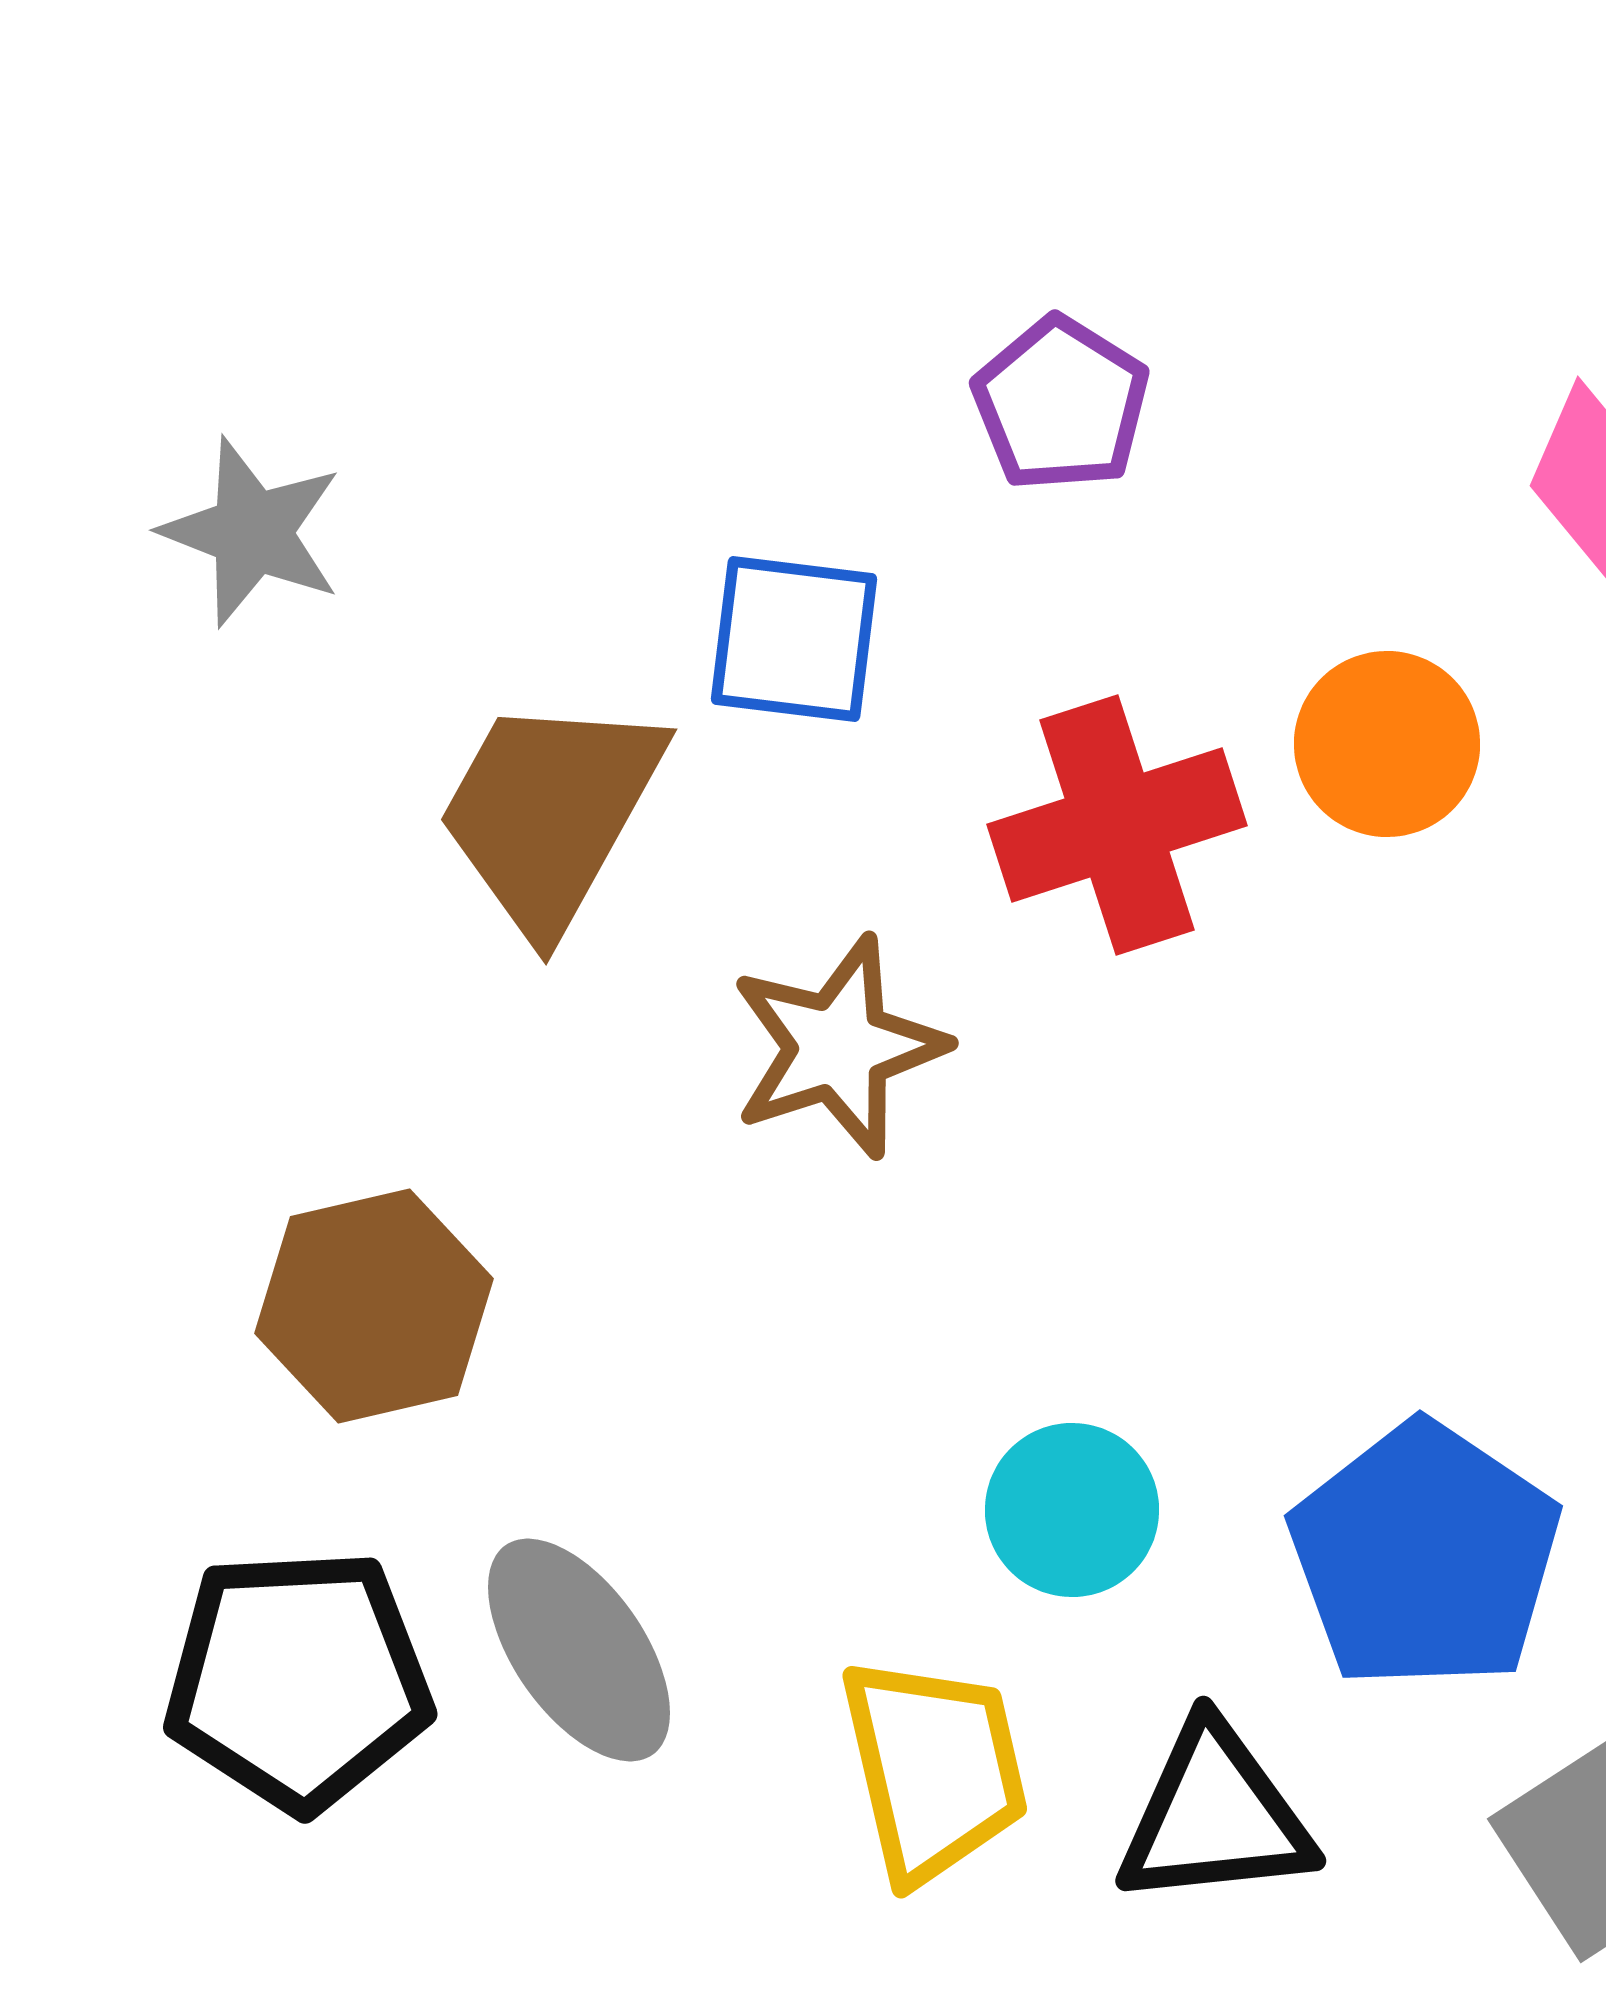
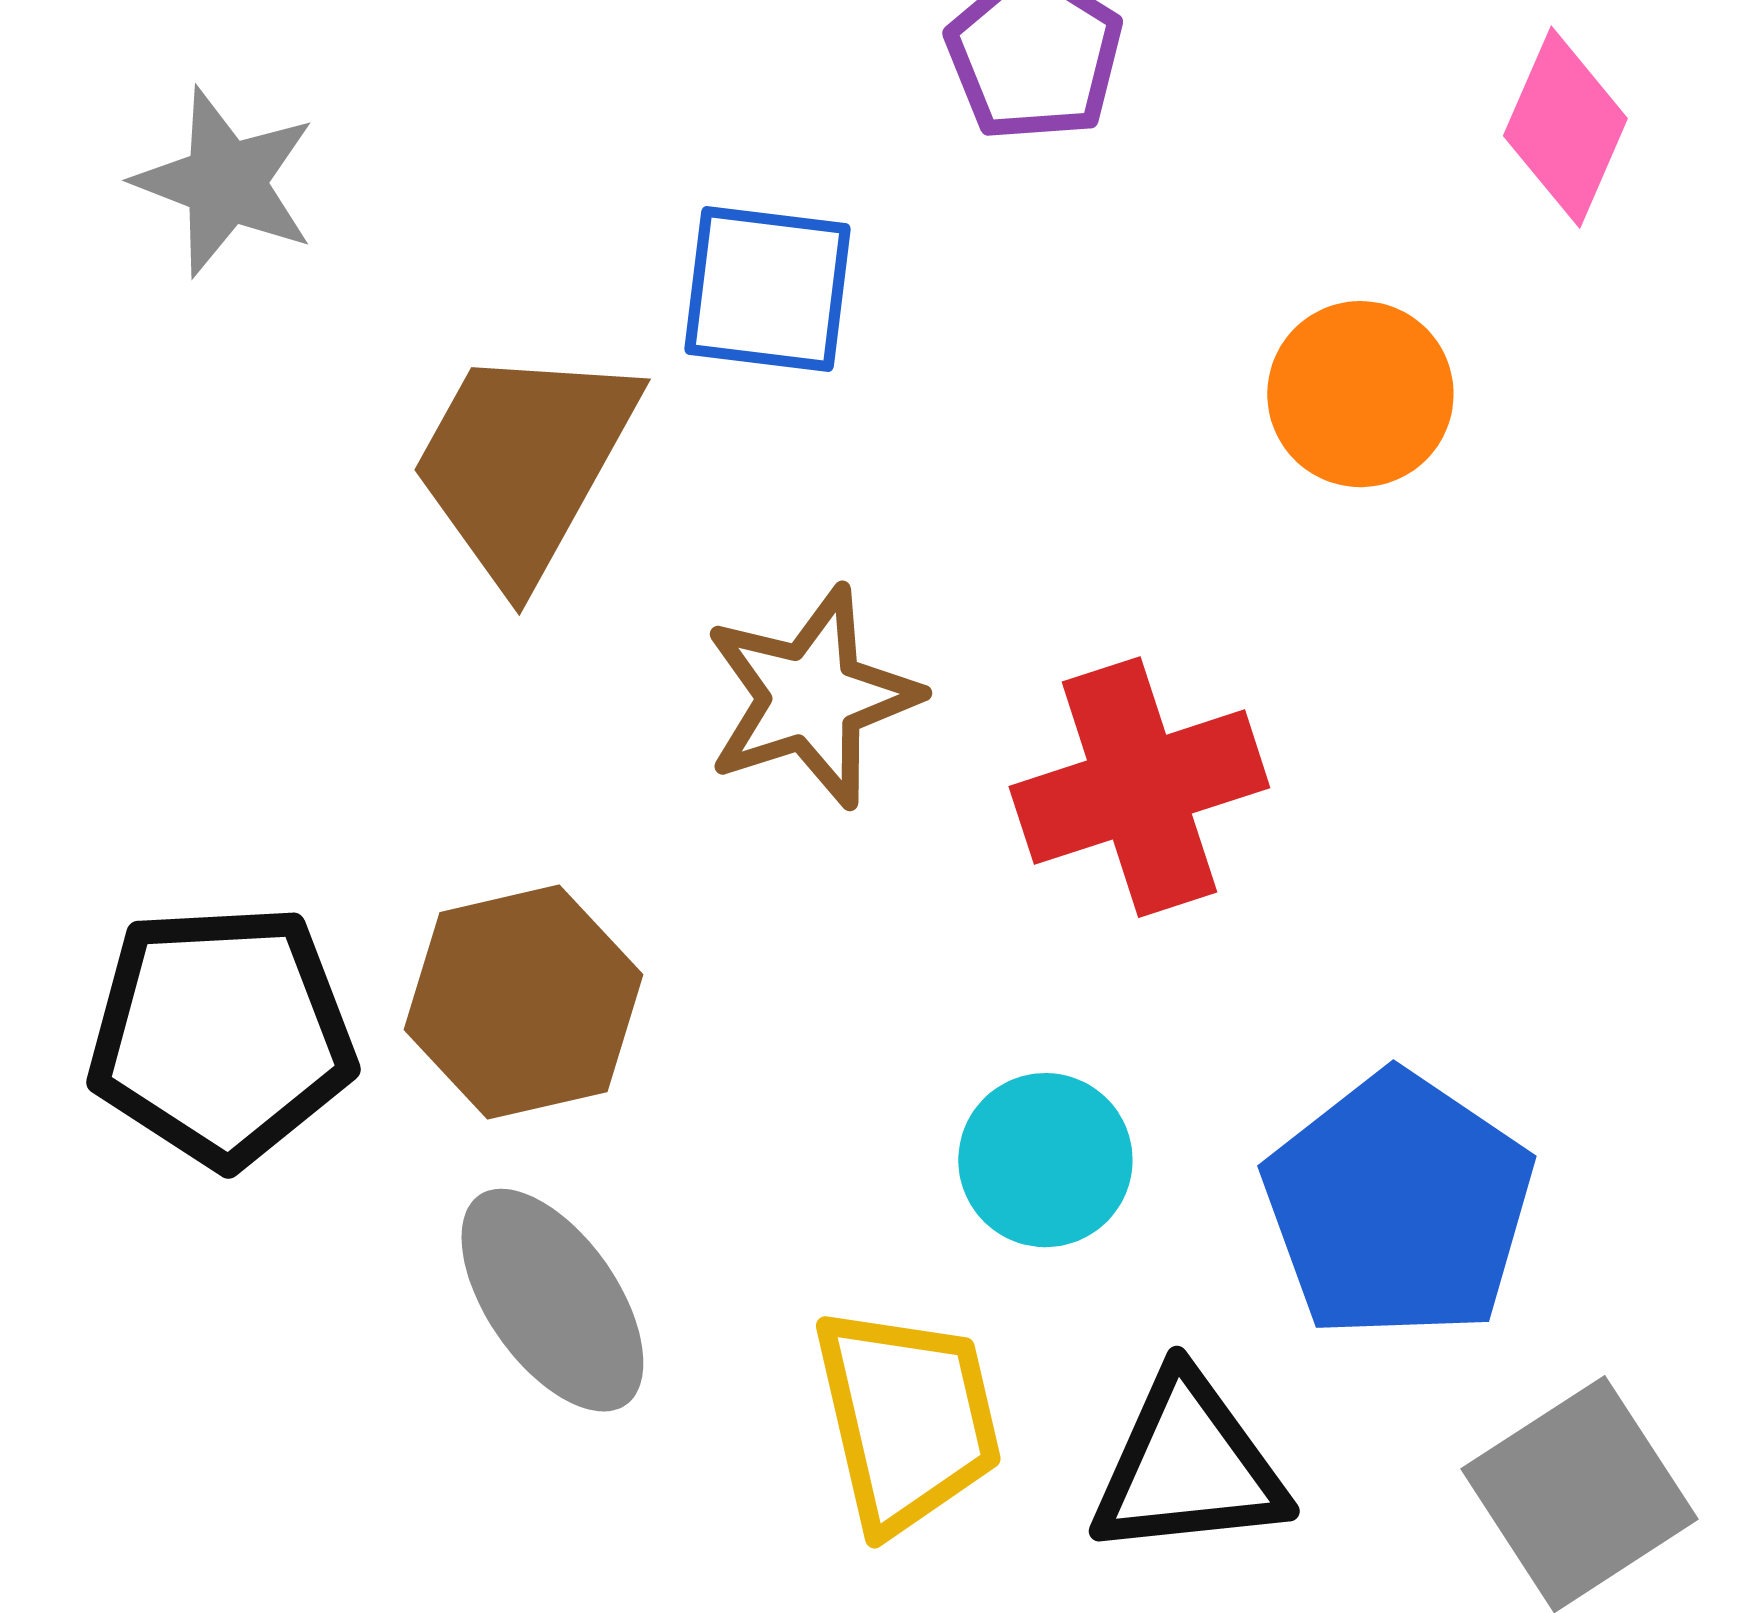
red cross: (1117, 825) -> (1139, 787), moved
brown hexagon: (374, 1306) -> (523, 1002), moved
black pentagon: (298, 1680) -> (221, 1035), moved

